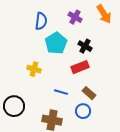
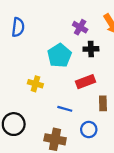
blue semicircle: (41, 21) -> (18, 27), moved
black cross: (85, 46) -> (91, 49), moved, turned -32
brown rectangle: (89, 93) -> (103, 103), moved, turned 48

